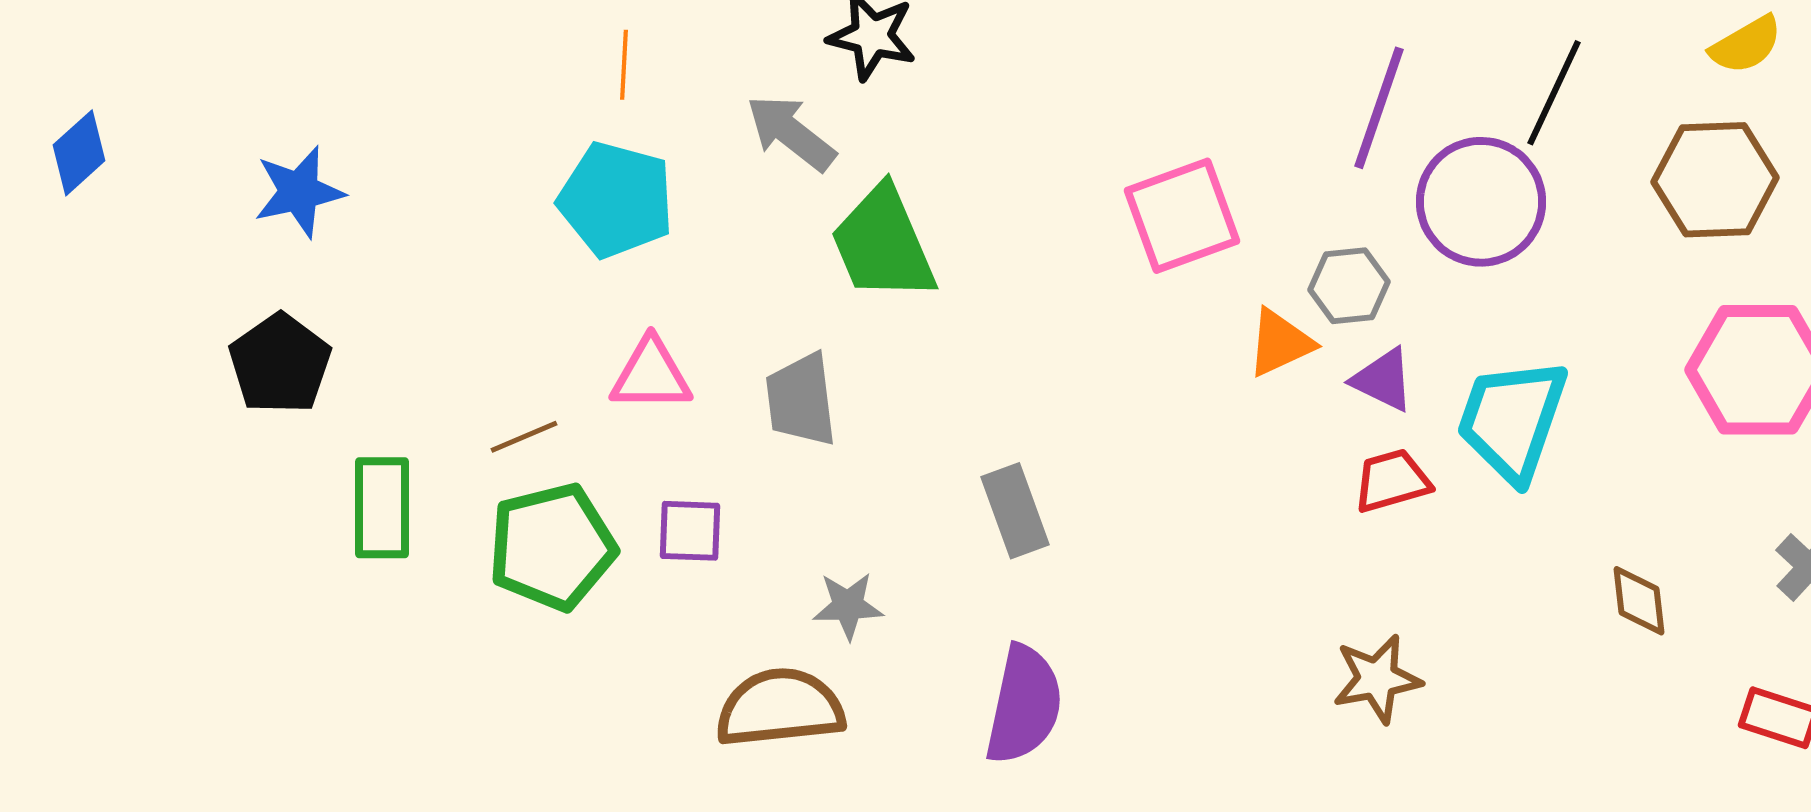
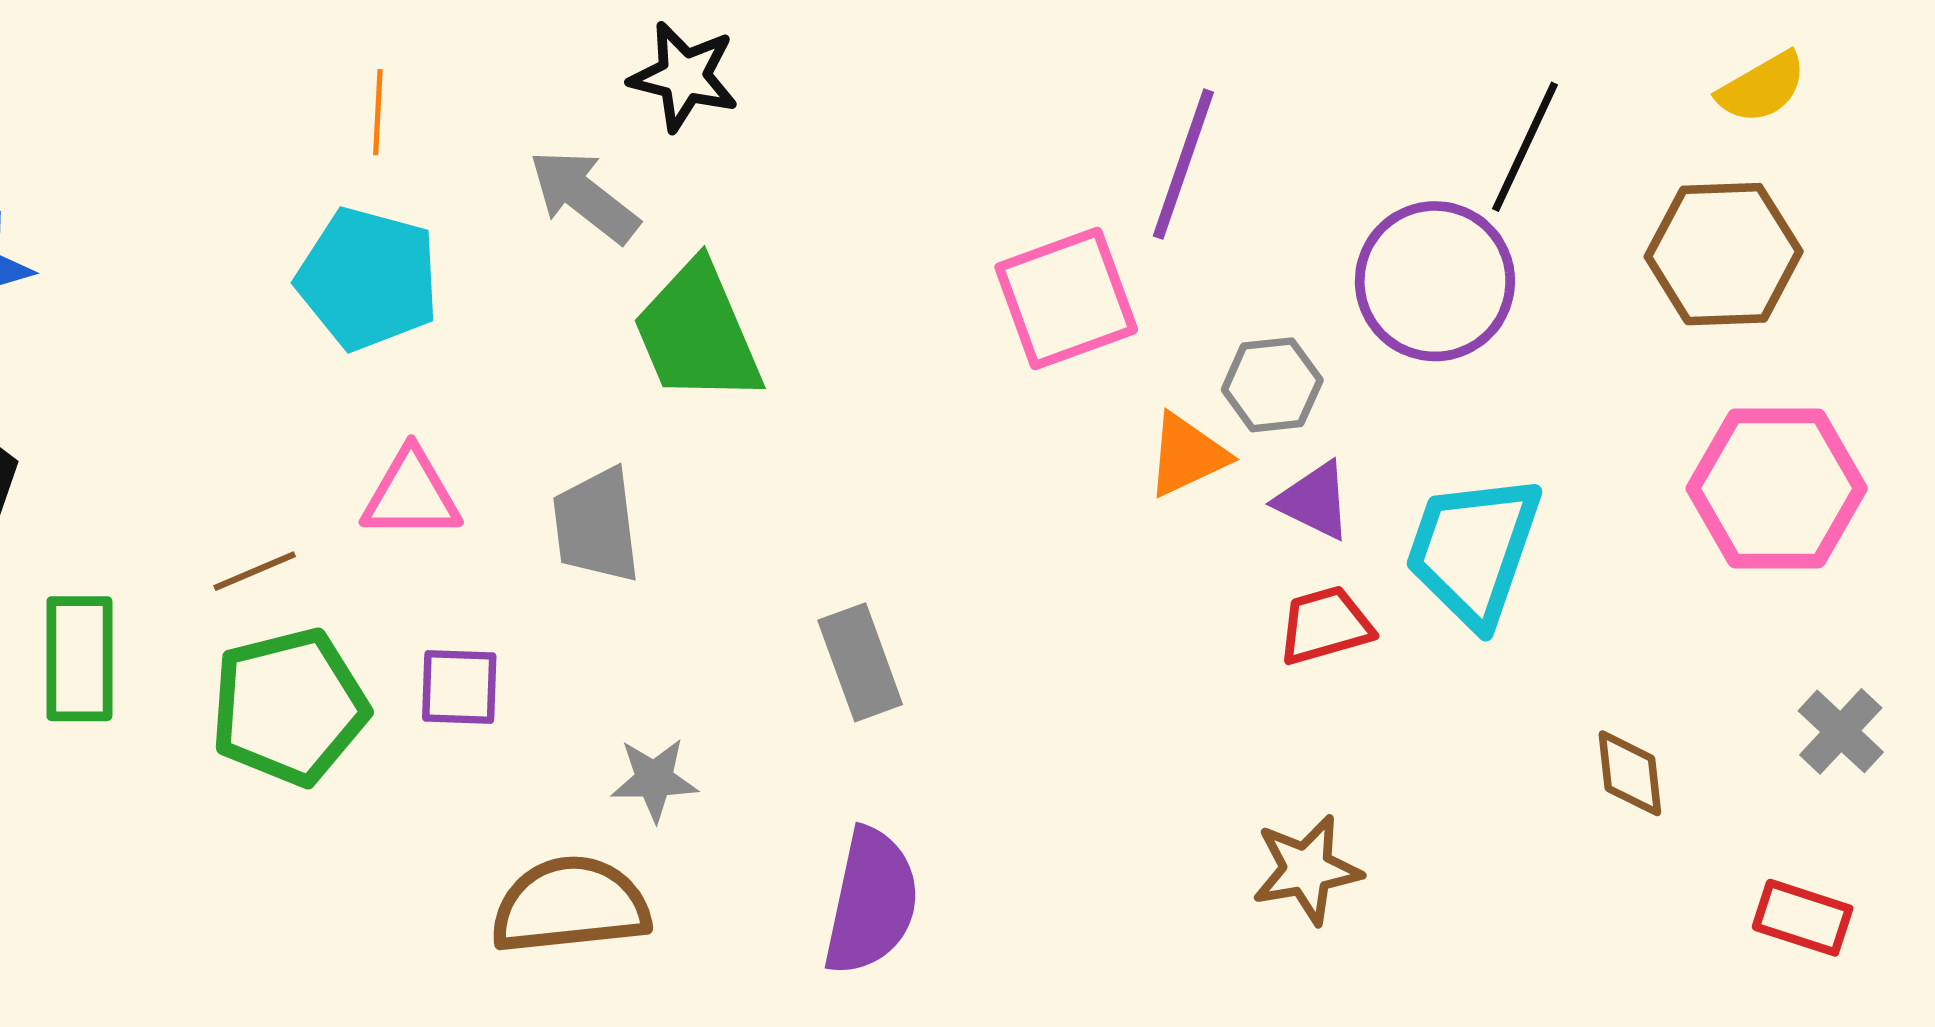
purple line: (1379, 108) -> (1183, 164), moved

